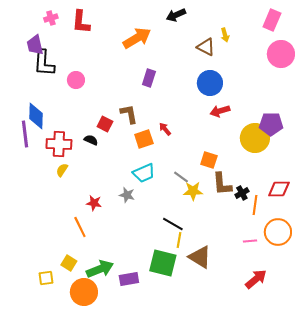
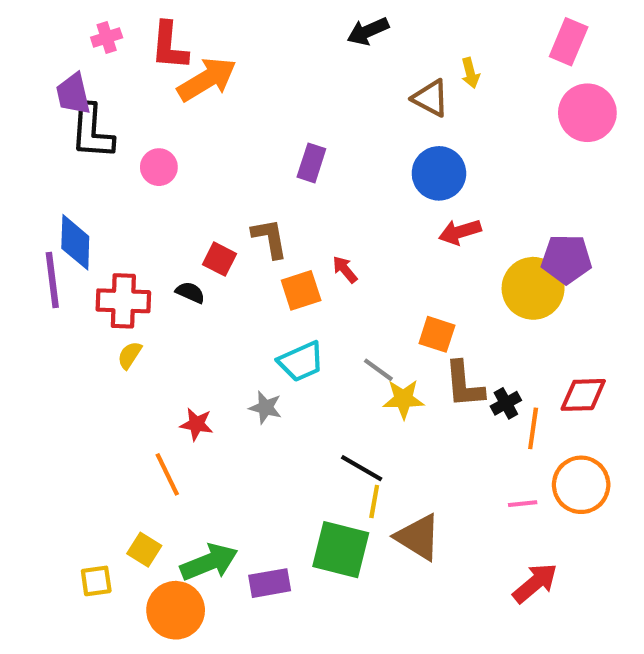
orange arrow: (137, 38) -> (207, 79), moved

